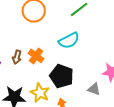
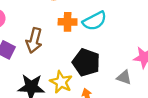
orange cross: (36, 56) -> (68, 22), moved, turned -35
brown arrow: (17, 57) -> (34, 40), size x1.5

